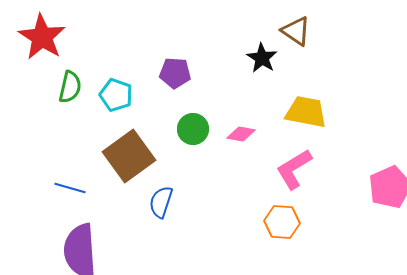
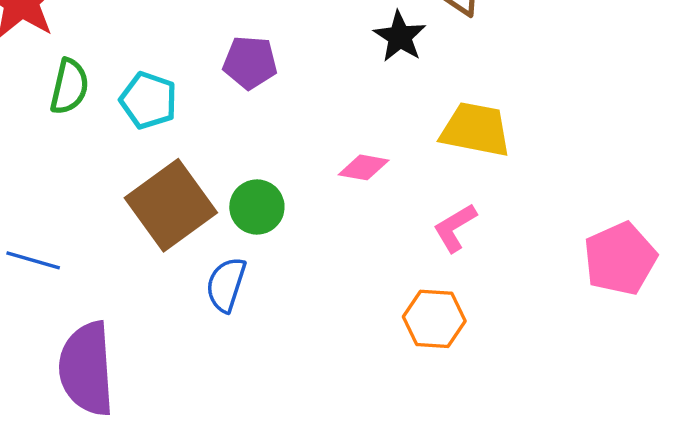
green circle: (193, 129) -> (257, 207), moved
pink L-shape: (294, 169) -> (455, 228), size x0.7
blue line: (70, 188) -> (33, 260), moved

